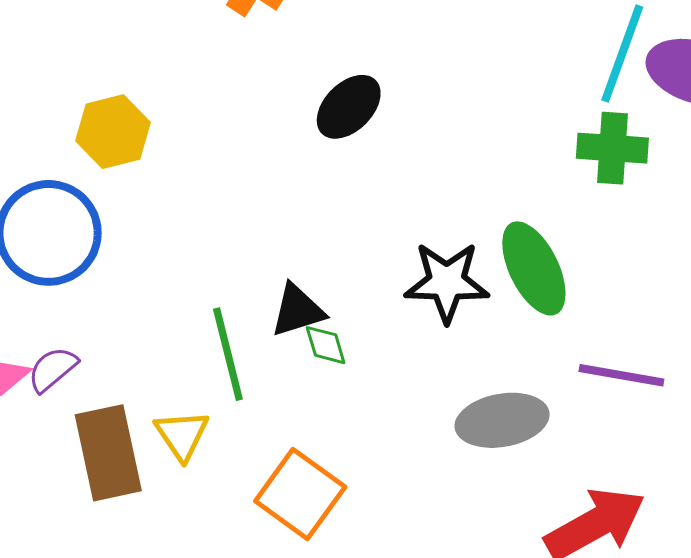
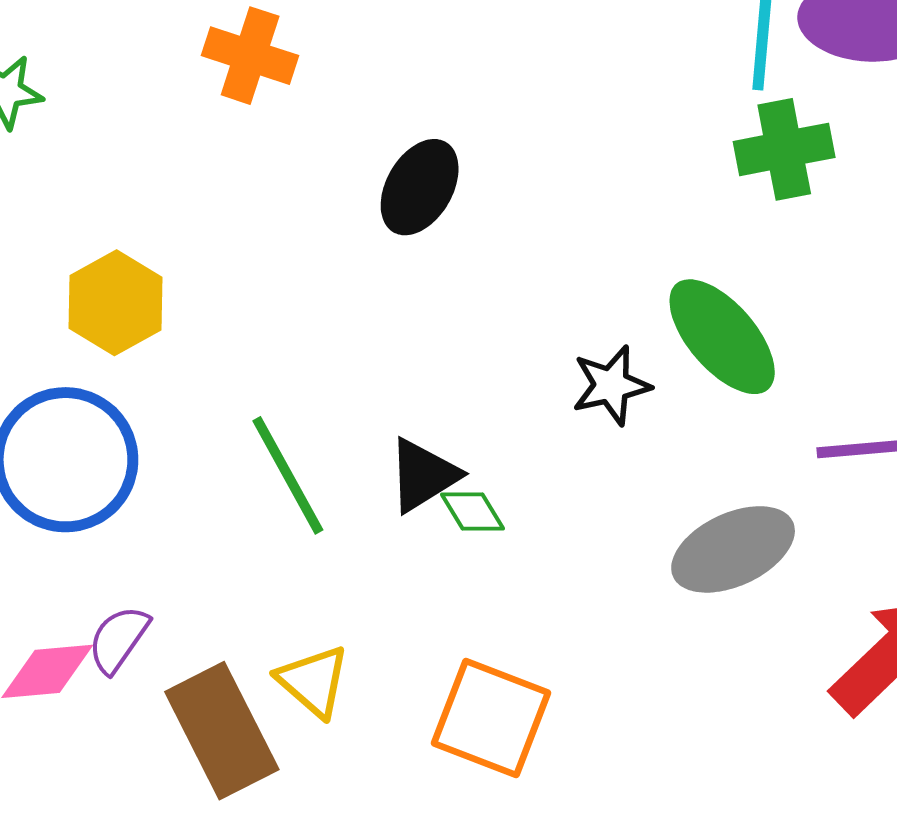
black star: (447, 282) -> (611, 385), size x0.7
green line: (228, 354) -> (288, 475), moved

